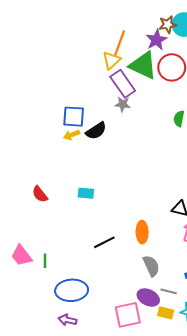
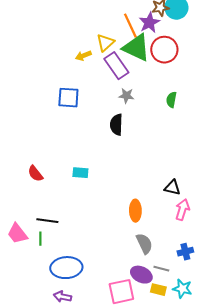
orange line: (120, 43) -> (130, 26), moved, turned -45
gray star: (123, 104) -> (126, 96), moved
black semicircle: (96, 131) -> (116, 125), moved, turned 125
yellow arrow: (72, 135) -> (83, 56), moved
black line: (104, 242) -> (47, 221), moved, turned 35

